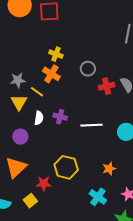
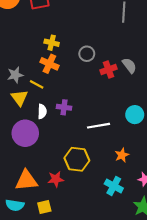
white line: (91, 125) -> (98, 126), moved
purple circle: (20, 137) -> (25, 133), size x1.6
orange triangle: (16, 167) -> (26, 180), moved, turned 45
yellow square: (30, 201) -> (44, 207), moved, turned 32

